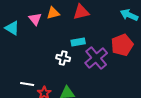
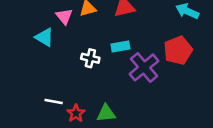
cyan triangle: (12, 28) -> (45, 37), moved
white cross: (63, 58) -> (90, 58), moved

